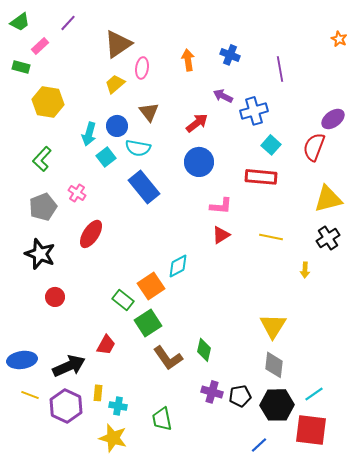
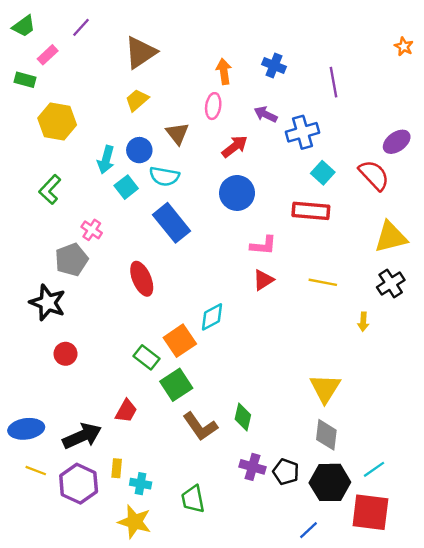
pink ellipse: (142, 68) -> (213, 106), moved
red semicircle: (314, 147) -> (374, 175), turned 116
gray pentagon: (43, 207) -> (71, 260), moved
red ellipse: (91, 234) -> (142, 279), moved, turned -56
black pentagon: (240, 396) -> (286, 472), turned 30

